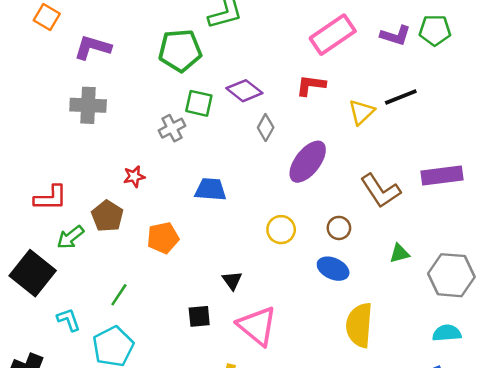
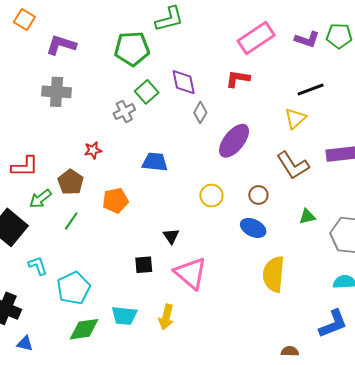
purple diamond: (244, 91) -> (184, 82), turned 40
green square: (199, 103) -> (147, 92), turned 35
yellow triangle: (362, 112) -> (295, 118), moved
green line: (119, 295) -> (71, 221), moved

